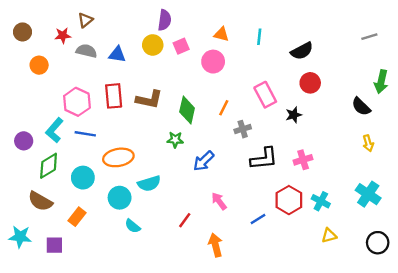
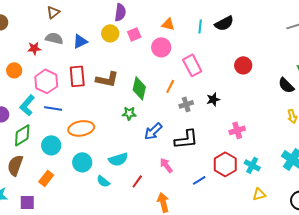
red star: (63, 36) -> (34, 48), moved
black semicircle: (302, 51) -> (224, 23), moved
blue triangle: (117, 54) -> (80, 41), turned -35
orange circle: (39, 65) -> (14, 70), moved
pink rectangle: (265, 95) -> (192, 65), moved
black star: (294, 115) -> (213, 99), moved
black L-shape: (264, 159) -> (186, 139), moved
cyan semicircle: (149, 183) -> (118, 159), moved
brown semicircle: (40, 201) -> (15, 165), turned 80
cyan semicircle: (133, 226) -> (103, 181), moved

